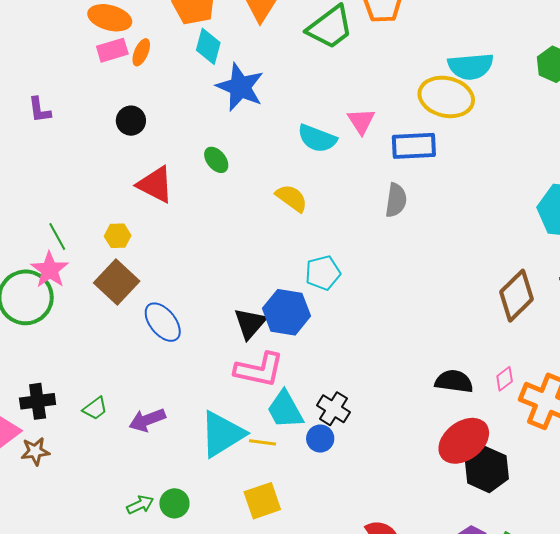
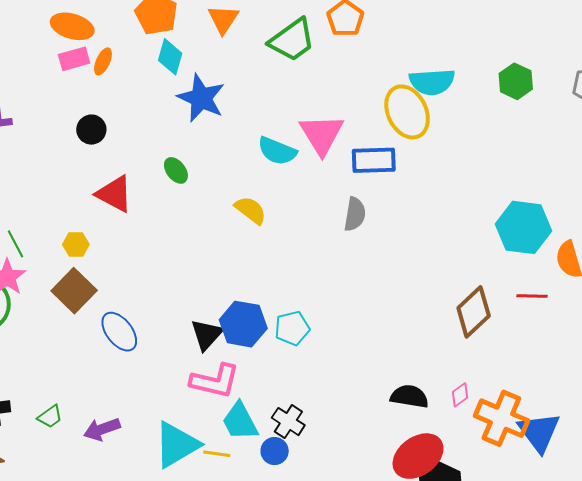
yellow ellipse: (446, 97) -> (407, 112), turned 50
pink triangle: (361, 121) -> (322, 134), size x1.6
cyan pentagon: (323, 273) -> (292, 328), moved

